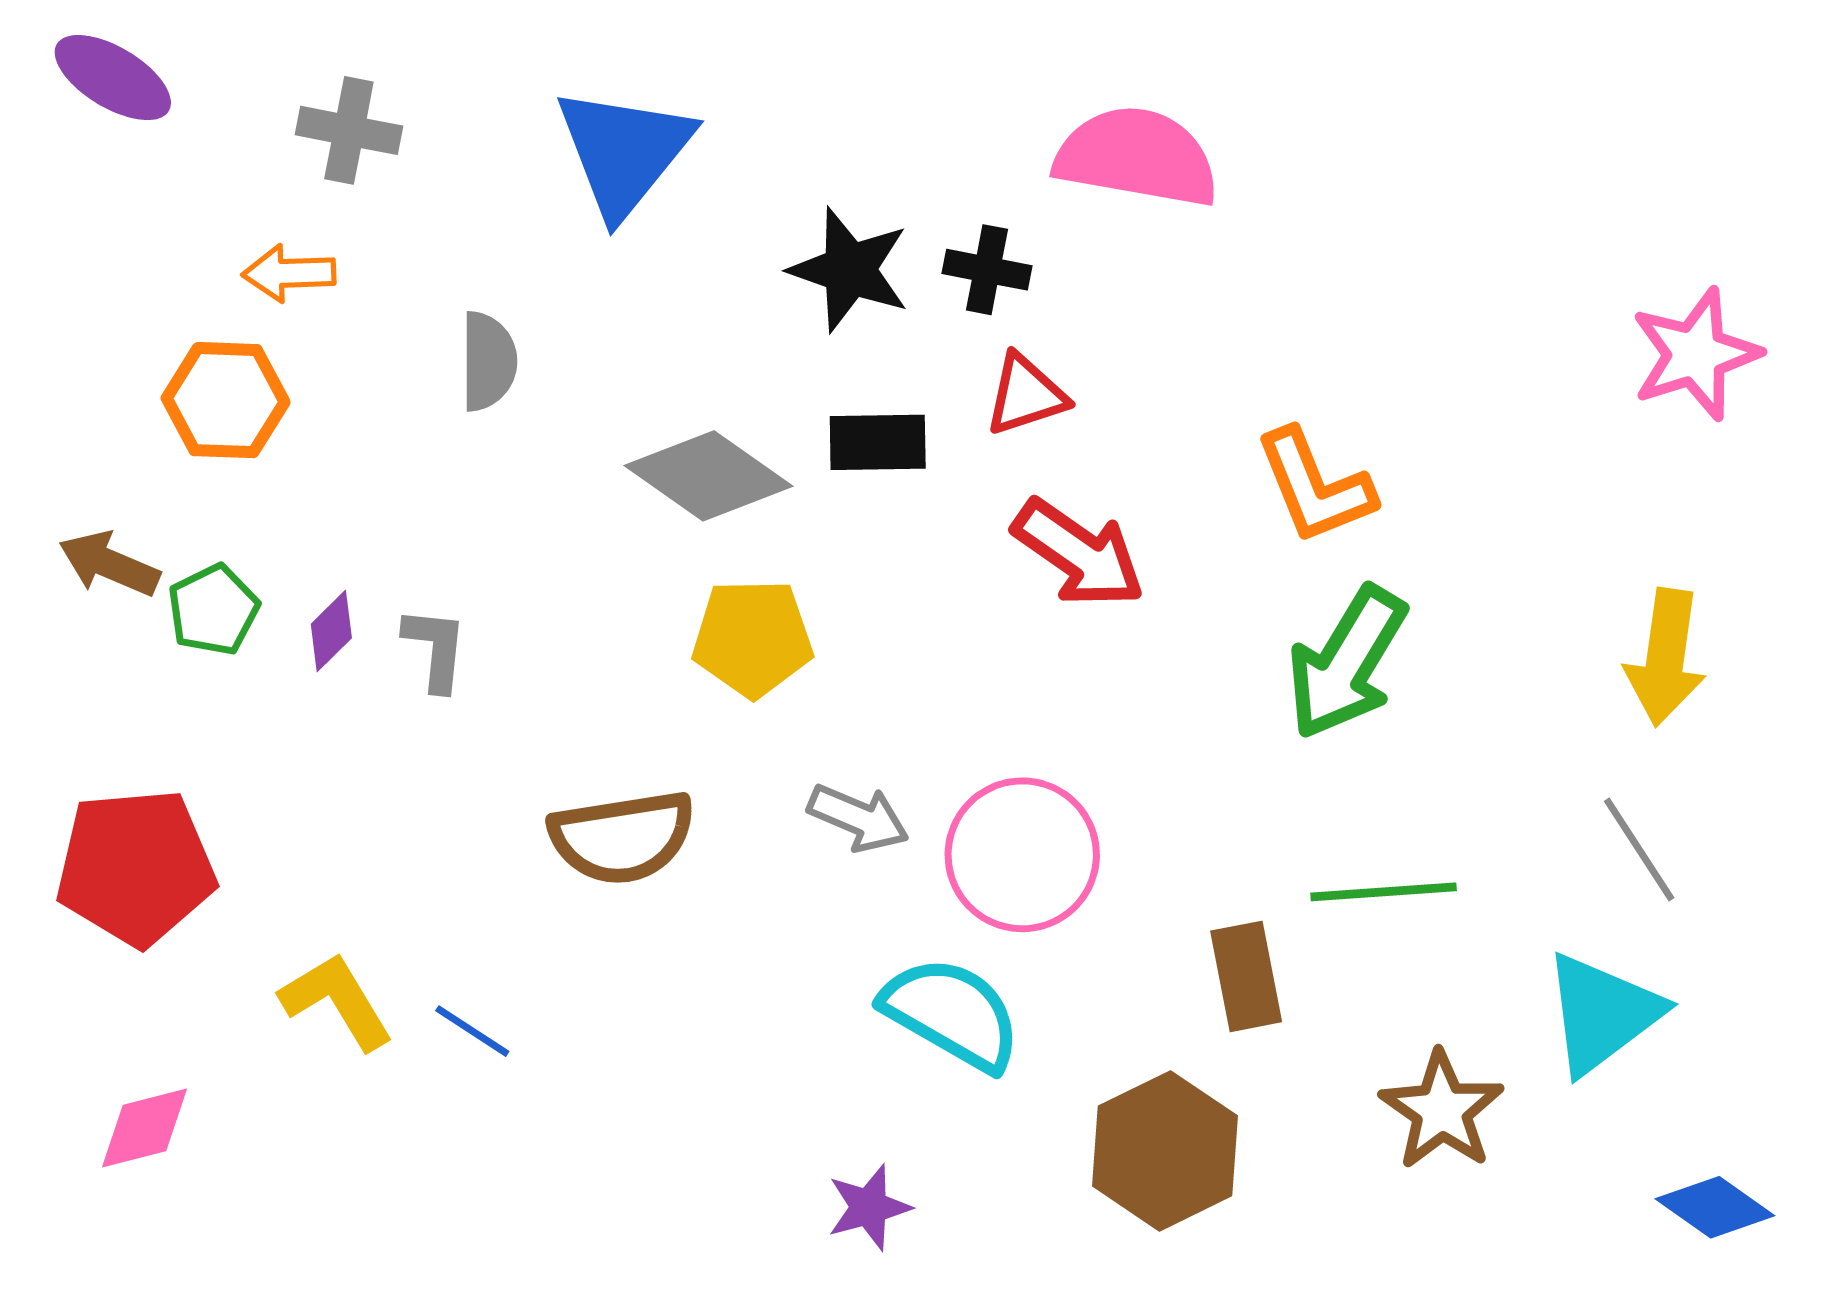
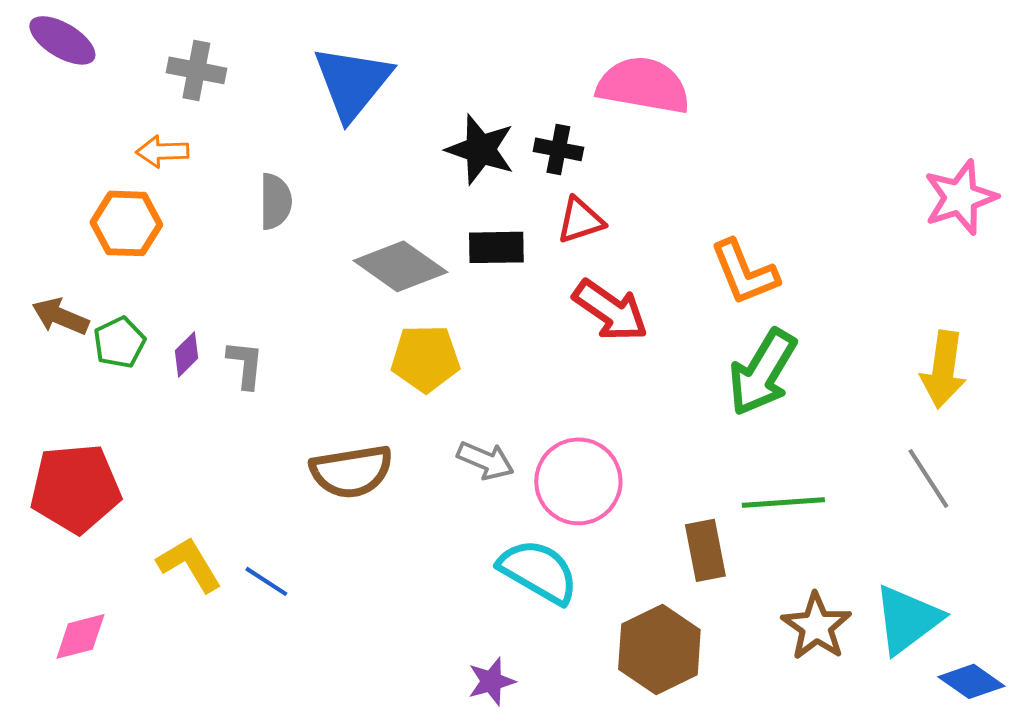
cyan triangle: (1602, 1013) -> (907, 619), moved

